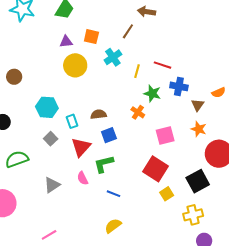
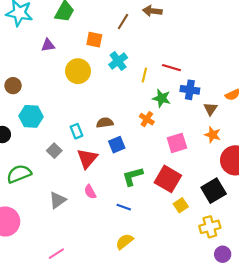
brown line: (128, 31) -> (123, 22), moved
purple triangle: (66, 42) -> (48, 45), moved
cyan hexagon: (47, 107) -> (31, 116), moved
green L-shape: (104, 164) -> (133, 176), moved

